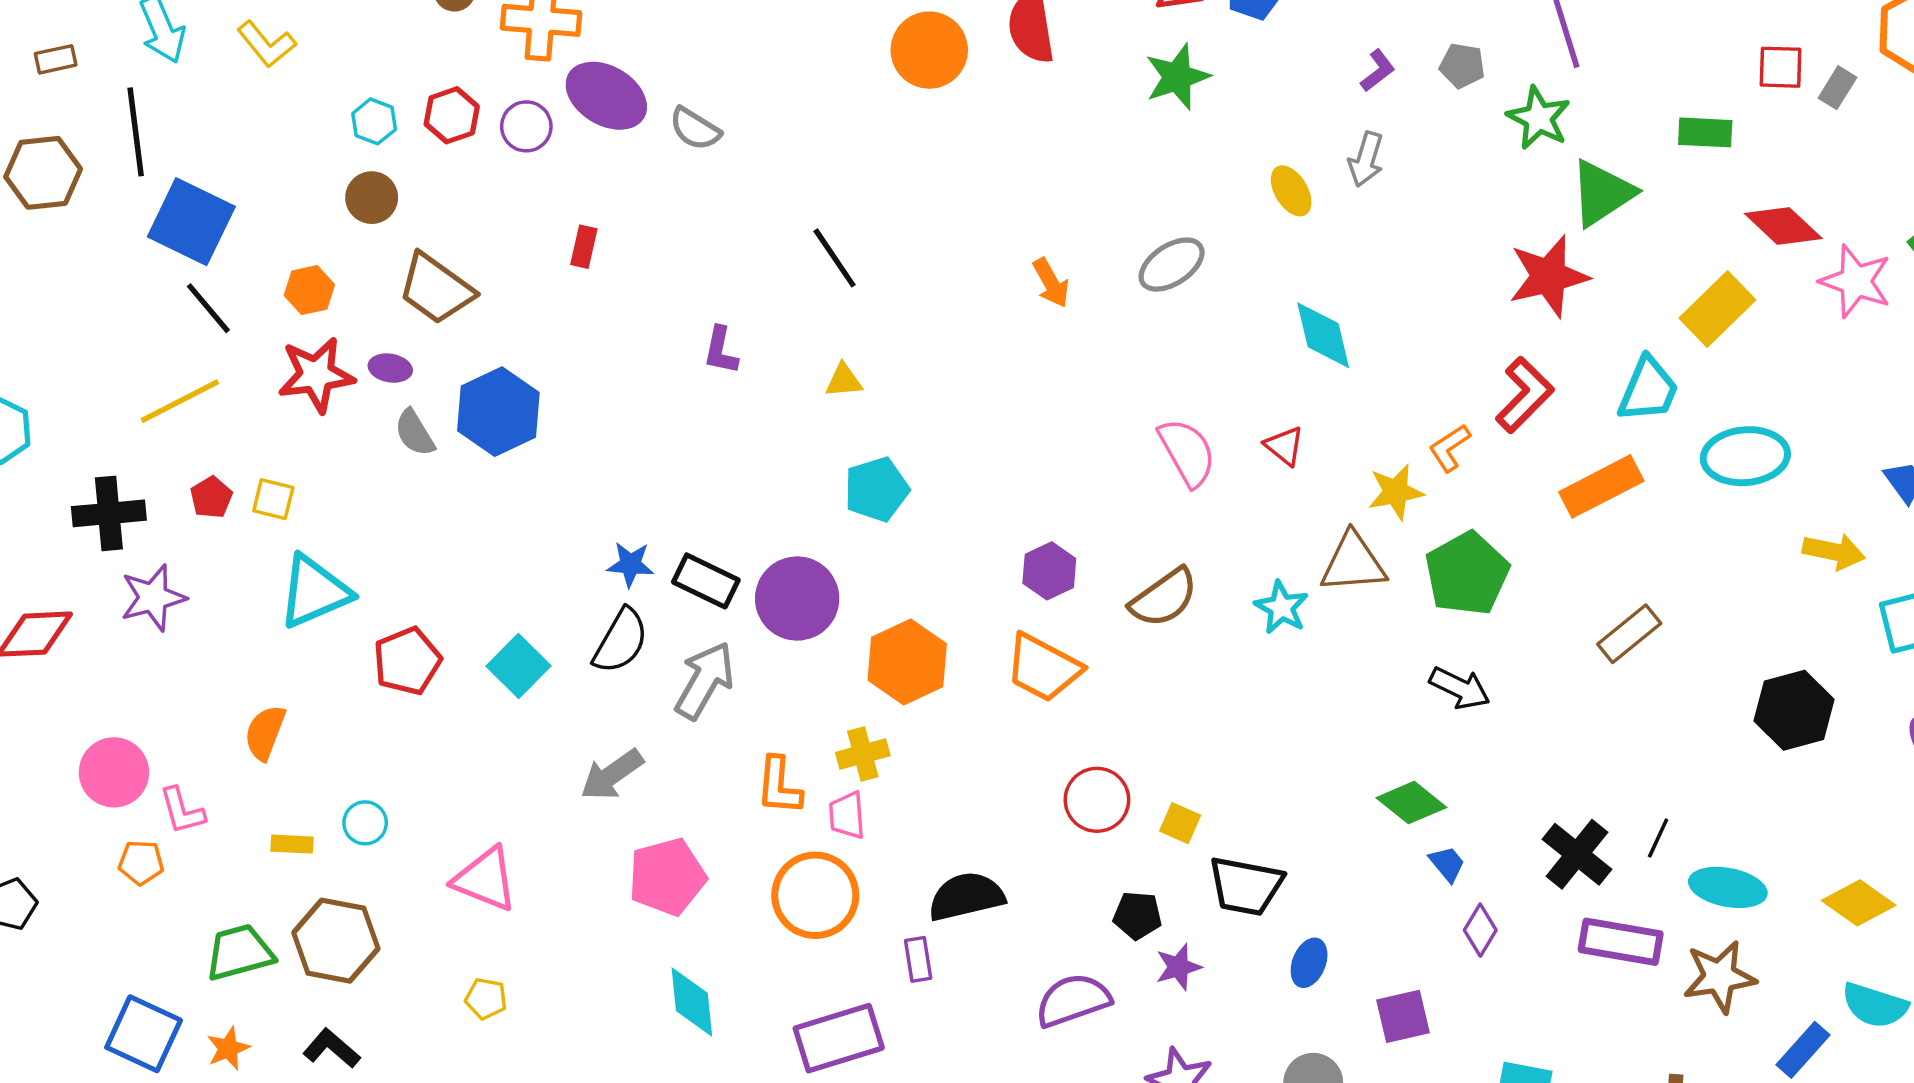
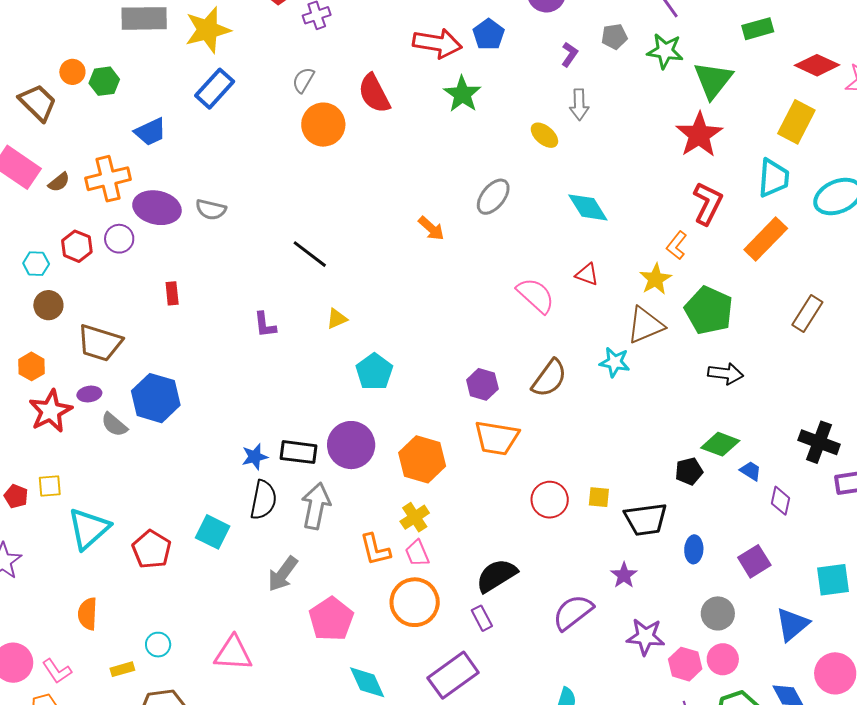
black pentagon: (1137, 915) -> (689, 471), moved

